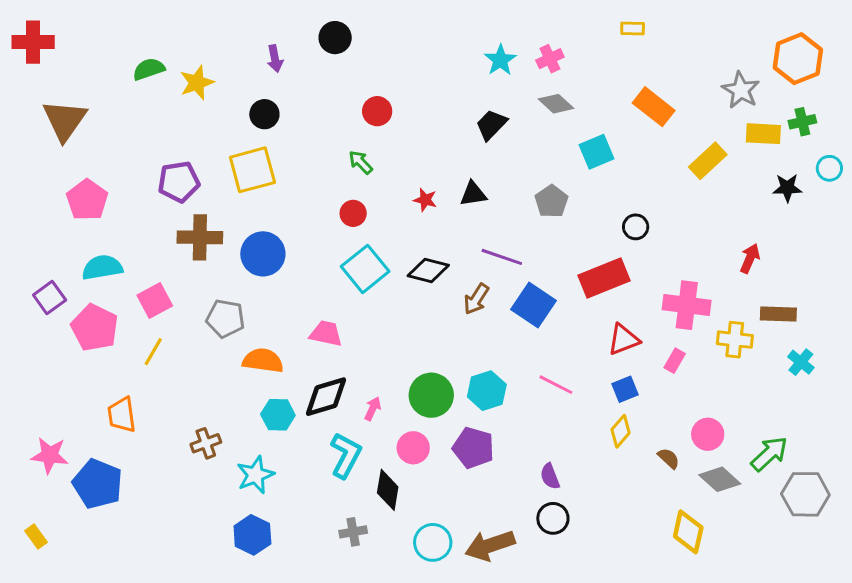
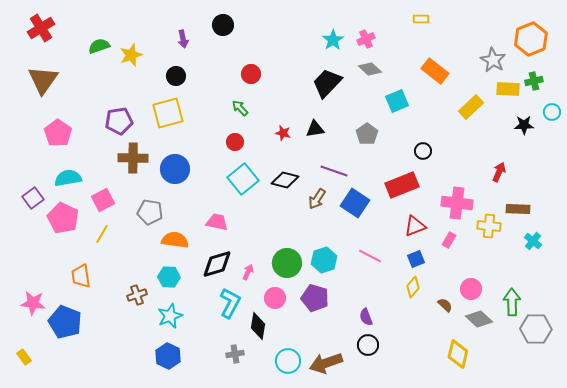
red cross: (33, 42) -> (41, 28), moved, turned -32
black trapezoid: (491, 125) -> (327, 83), size x1.4
cyan hexagon: (278, 415) -> (169, 277), moved
green arrow: (769, 454) -> (512, 302), turned -48

